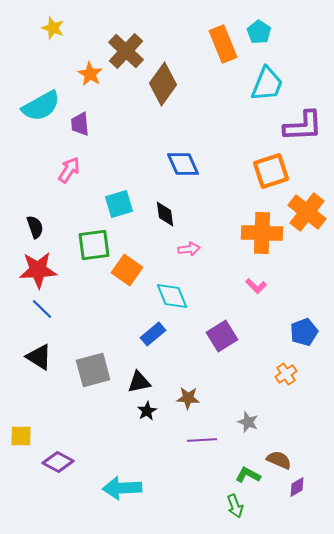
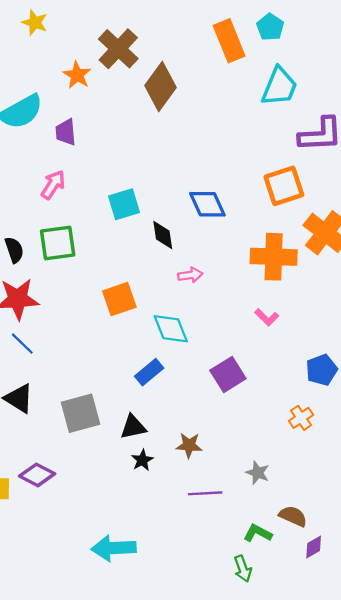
blue diamond: (183, 164) -> (207, 204), moved
cyan square: (119, 204) -> (124, 204), moved
green square: (94, 245) -> (58, 243), moved
orange square: (127, 270) -> (119, 299), turned 36
purple diamond: (58, 462) -> (37, 475), moved

